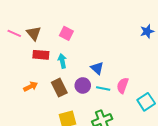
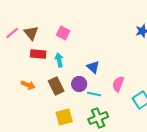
pink line: (14, 33) -> (12, 33), turned -64
orange arrow: (31, 86) -> (28, 85), turned 48
cyan line: (103, 89) -> (94, 94), moved

